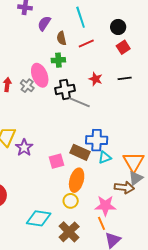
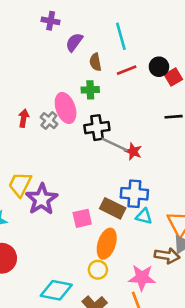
black circle: (118, 27) -> (159, 67), moved
red star: (96, 79) -> (133, 151), moved
purple star: (24, 148) -> (42, 199), size x1.4
cyan triangle: (105, 158) -> (144, 216), turned 32

